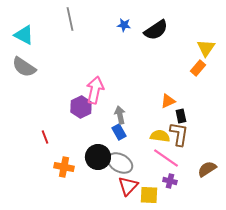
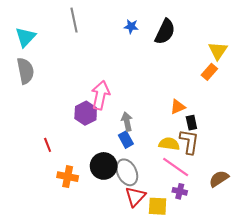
black semicircle: (156, 30) -> (165, 32), turned -30
cyan triangle: (24, 35) -> (25, 37), turned 45
gray semicircle: (24, 67) -> (25, 71), turned -135
gray ellipse: (120, 163) -> (127, 172), turned 35

